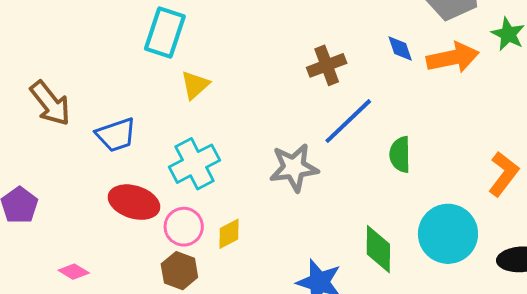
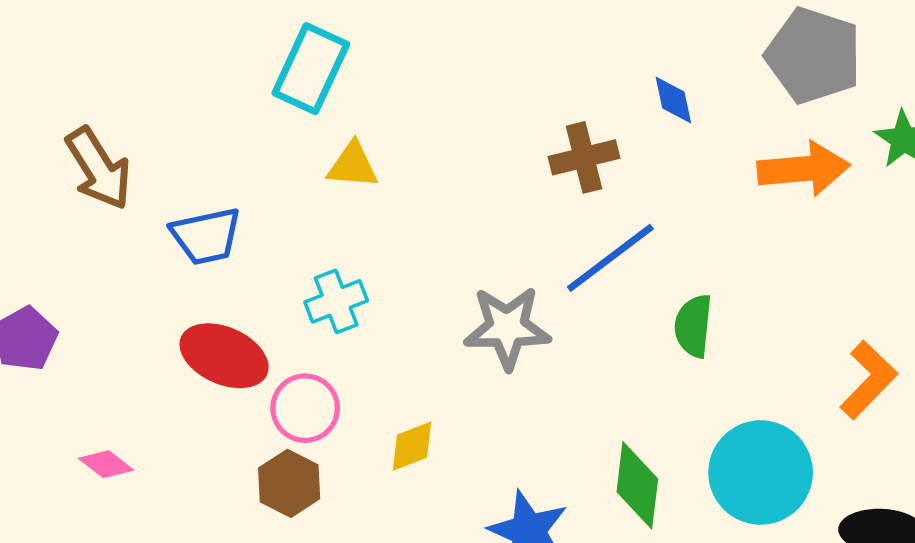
blue diamond: (400, 49) -> (673, 100), moved
yellow triangle: (195, 85) -> (353, 165), turned 40
cyan cross: (194, 164) -> (336, 301), size x0.7
yellow diamond: (229, 234) -> (412, 446), moved

